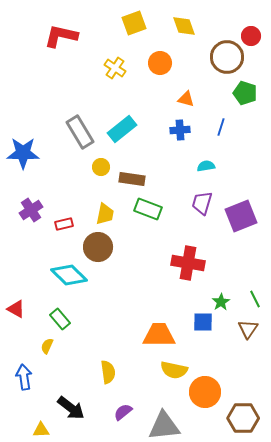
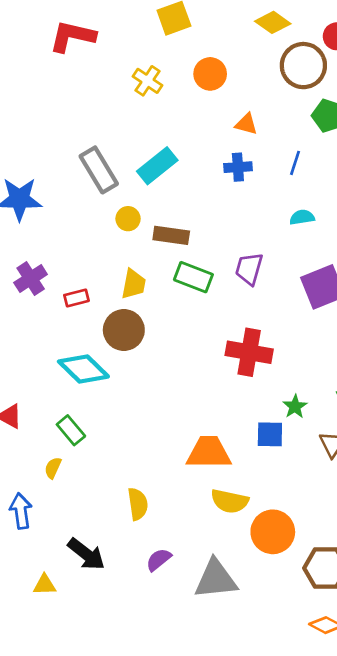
yellow diamond: (184, 26) -> (273, 22), moved, turned -35
cyan semicircle: (206, 166) -> (302, 217), moved
purple trapezoid: (202, 203) -> (249, 269), moved

